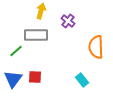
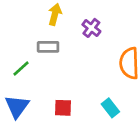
gray rectangle: (36, 35) -> (48, 47), size x0.7
red square: (35, 77) -> (63, 108), moved

